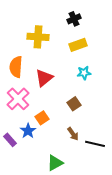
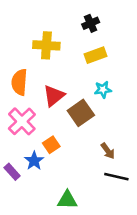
brown square: (74, 104) -> (81, 113), moved, size x1.5
brown arrow: (73, 134) -> (108, 151), moved
green triangle: (55, 163) -> (67, 200), turned 30

